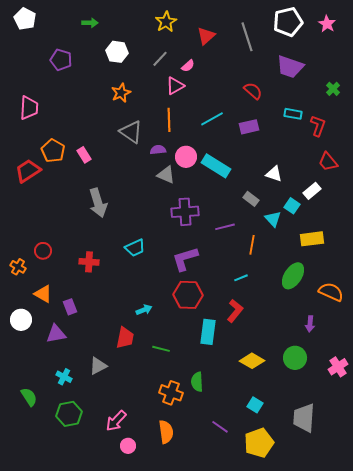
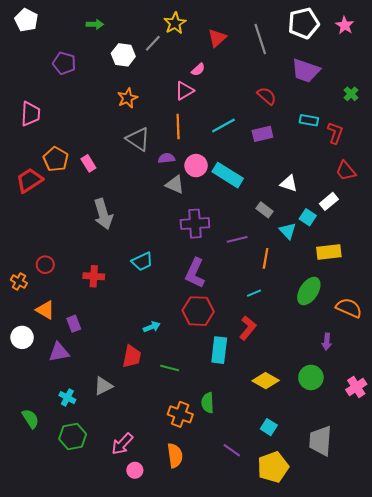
gray line: (160, 59) -> (153, 43), moved
purple L-shape: (185, 259) -> (195, 273), turned -48

